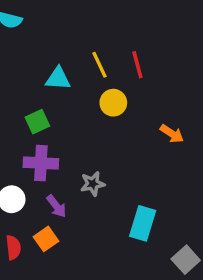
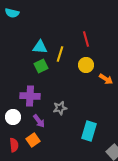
yellow line: (99, 65) -> (60, 54), moved, turned 42
yellow circle: (113, 103) -> (86, 65), moved
green square: (37, 122) -> (41, 66), moved

